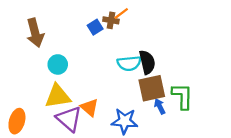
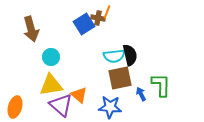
orange line: (121, 13) -> (107, 12), turned -32
blue square: (95, 27) -> (84, 24), size x1.5
brown square: (152, 88) -> (120, 78), moved

